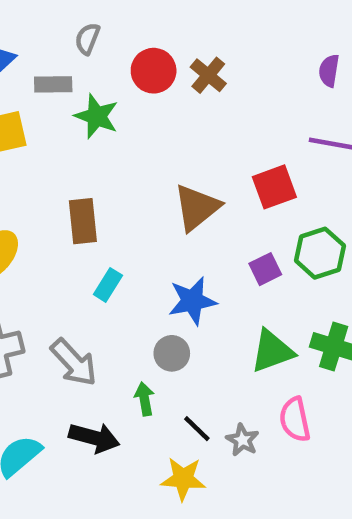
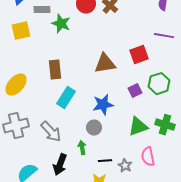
brown triangle: (197, 207) -> (105, 64), turned 30
cyan rectangle: (108, 285) -> (66, 98), size x1.5
black line: (197, 429) -> (105, 161), turned -48
black arrow: (94, 438) -> (60, 165), turned 95

